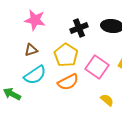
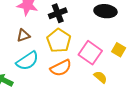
black cross: (79, 28) -> (58, 13), moved
yellow semicircle: (107, 100) -> (100, 77), moved

